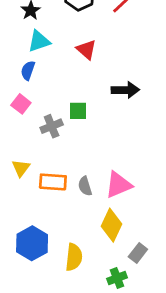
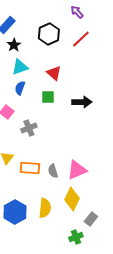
blue semicircle: (28, 70) -> (20, 88), moved
green square: (78, 111) -> (48, 97), moved
yellow semicircle: (74, 257) -> (45, 208), moved

